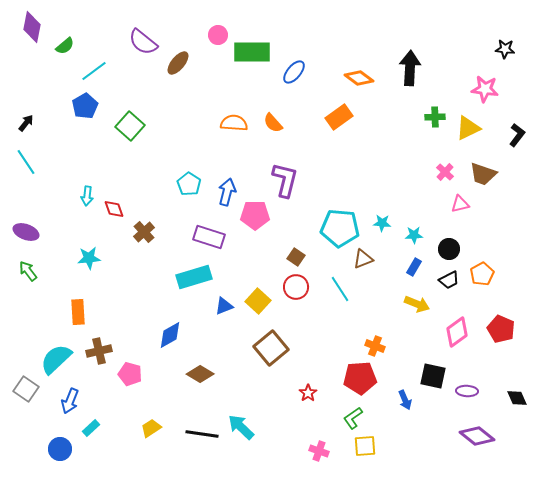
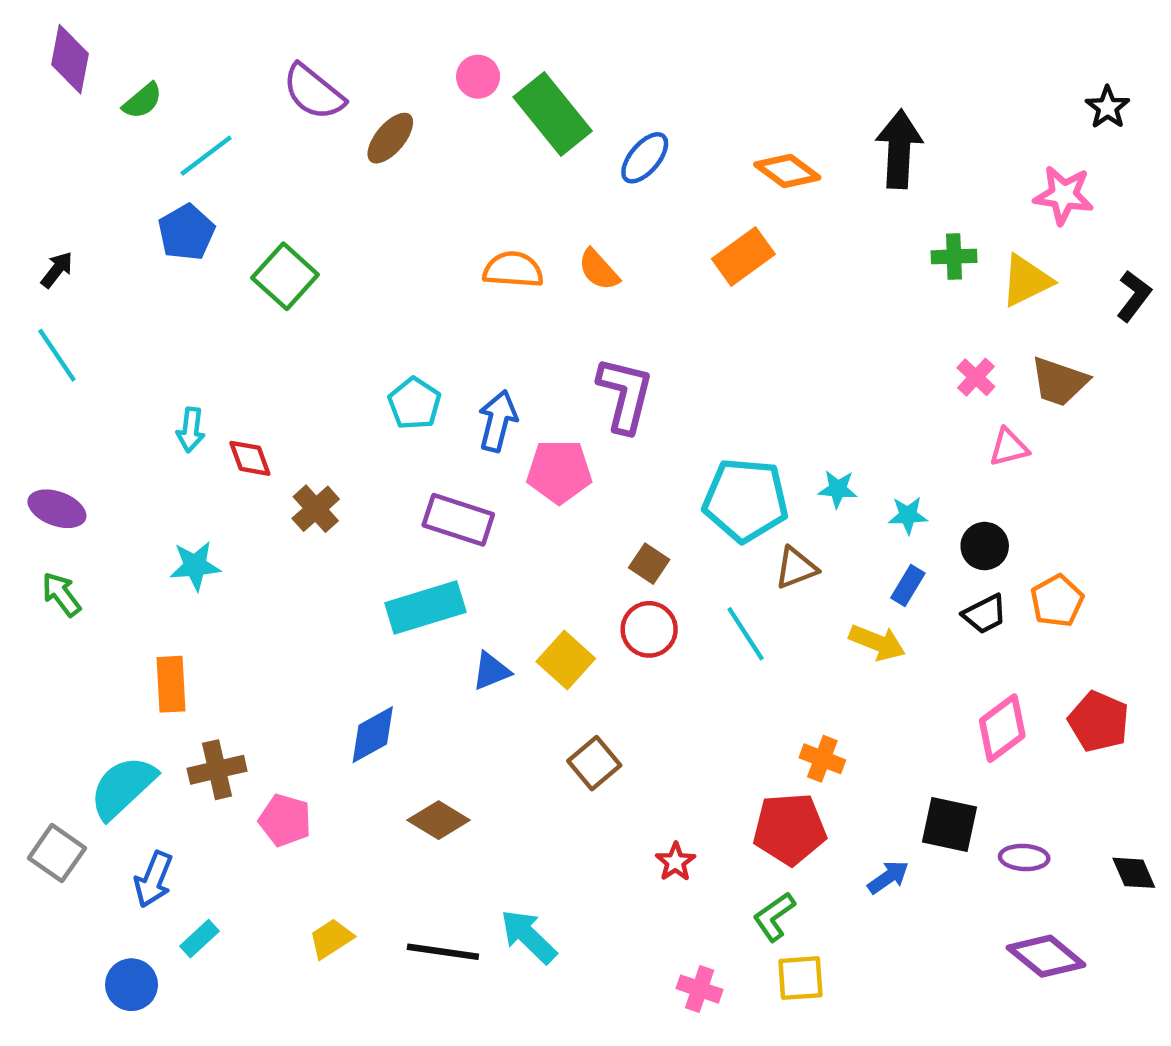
black star: (505, 49) -> (1107, 107), turned 30
green rectangle: (252, 52) -> (553, 114), turned 51
yellow arrow: (417, 304) -> (877, 643), moved
brown square: (271, 348) -> (594, 763), size x0.7
blue arrow: (405, 400) -> (888, 877), turned -102

